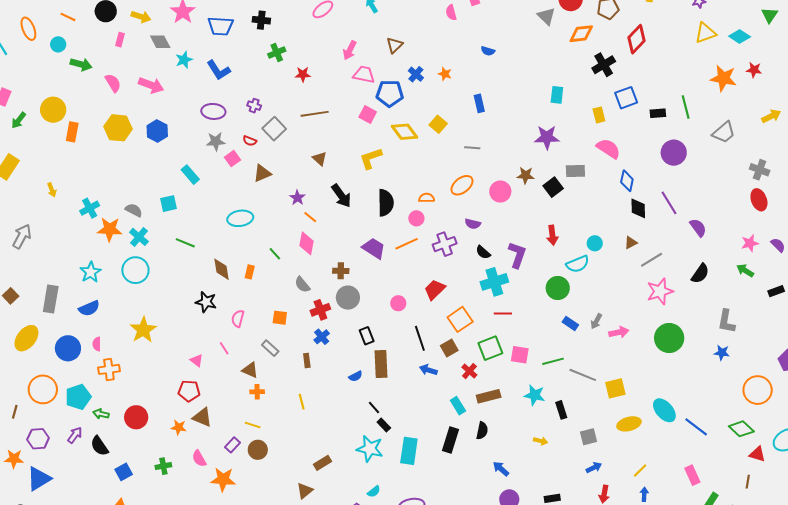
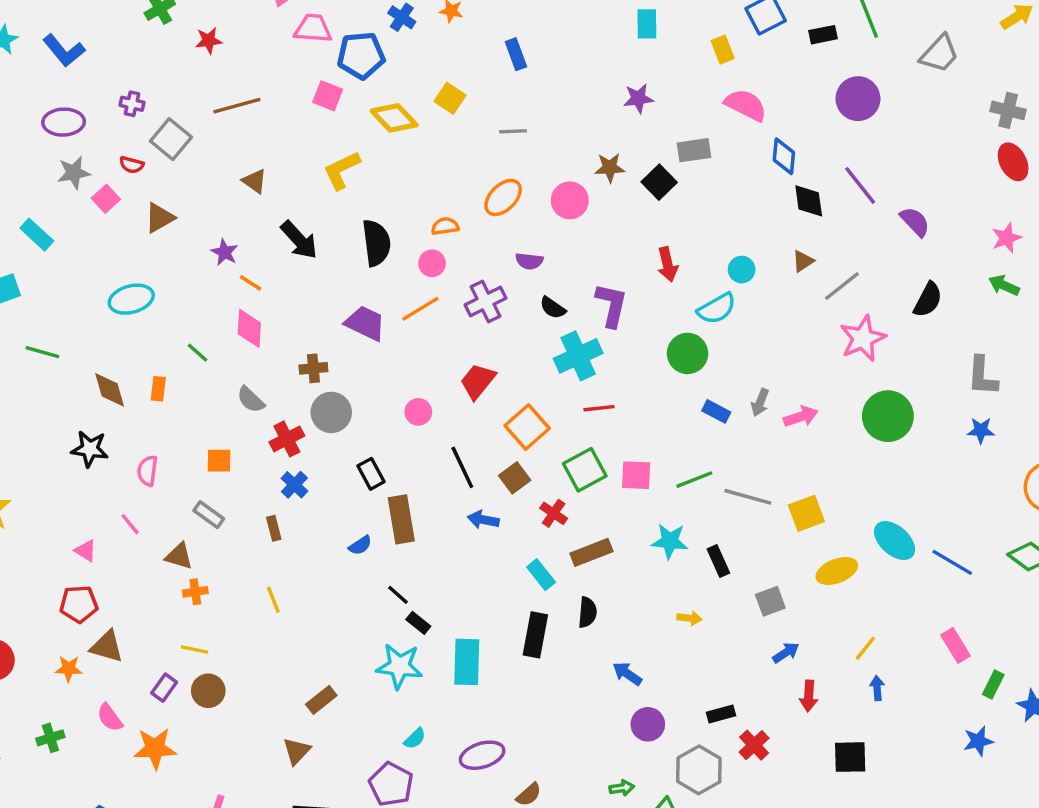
purple star: (547, 137) -> (638, 98), size x0.7

